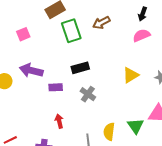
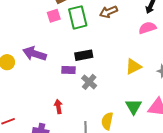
pink square: (23, 34) -> (54, 16), moved
purple rectangle: (56, 87) -> (68, 70), moved
green triangle: (136, 126) -> (134, 107), moved

